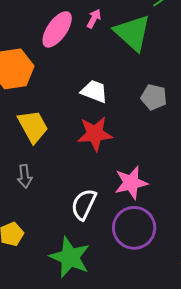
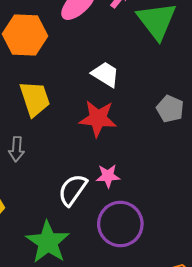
gray pentagon: (154, 97) -> (170, 109), moved
pink star: (131, 183) -> (108, 176), moved, size x0.7

